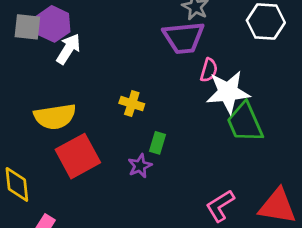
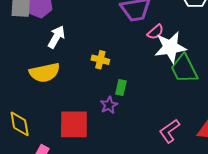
white arrow: (68, 49) -> (56, 37), moved
pink semicircle: (209, 70) -> (155, 32), turned 36
red square: (78, 156) -> (74, 124), moved, turned 32

